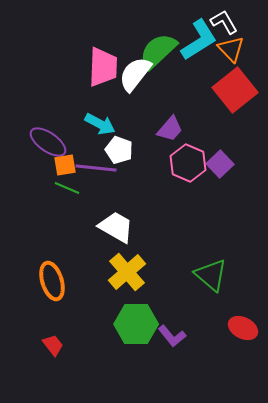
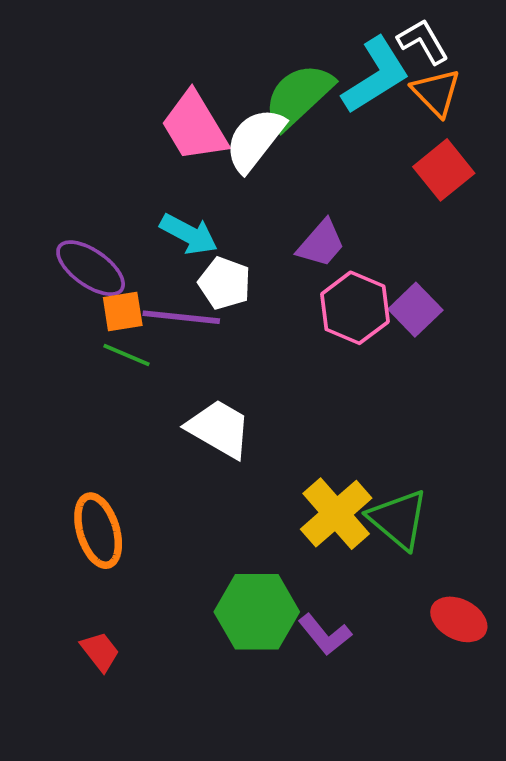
pink trapezoid: (103, 67) -> (194, 126), turned 147
red square: (235, 90) -> (444, 170), size x0.7
yellow cross: (127, 272) -> (336, 514), moved

